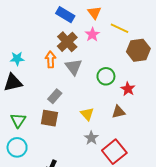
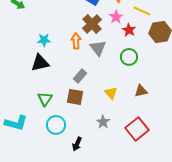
red star: (128, 89) -> (129, 30), moved
gray star: (91, 138) -> (103, 122), moved
cyan circle: (17, 147) -> (56, 125), moved

